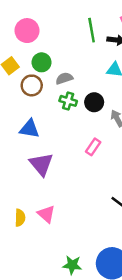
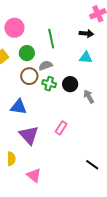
green line: (92, 30) -> (51, 39), moved
brown circle: (32, 85) -> (29, 76), moved
pink rectangle: (93, 147) -> (61, 128), moved
yellow semicircle: (20, 218) -> (11, 159), moved

